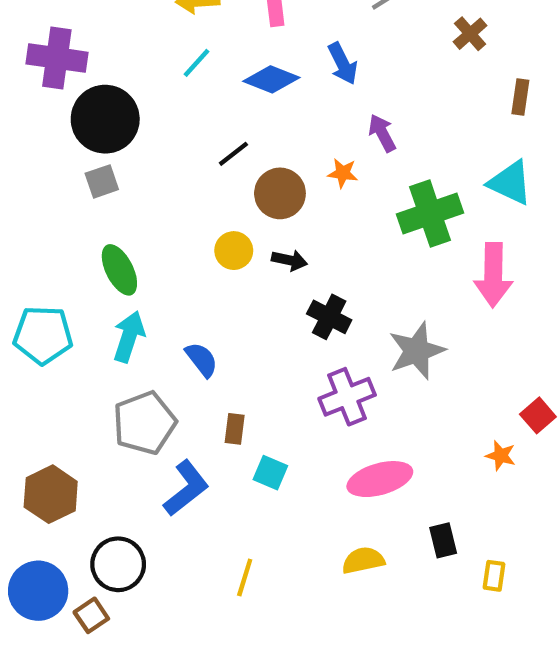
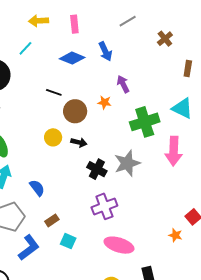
cyan line: (197, 63) -> (25, 48), moved
black line: (233, 154) -> (54, 92), turned 56
gray star: (417, 351) -> (127, 163), moved
brown rectangle: (235, 429) -> (52, 220), turned 48
pink ellipse: (380, 479) -> (119, 245), turned 32

